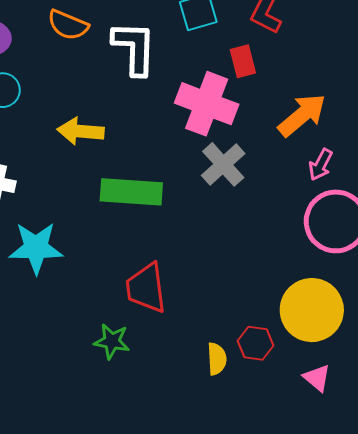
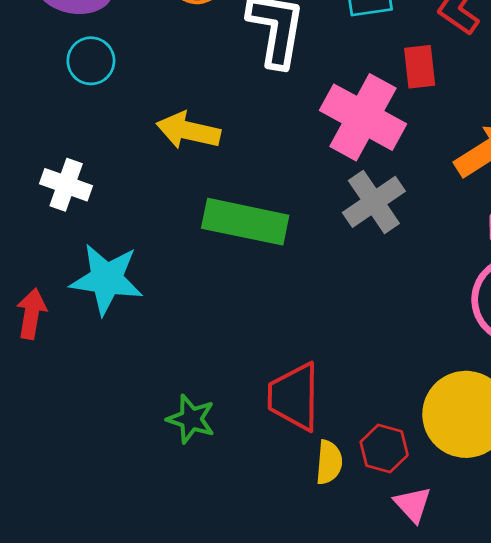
red trapezoid: (146, 288) -> (294, 397), moved
pink triangle: (317, 378) -> (413, 504), moved

